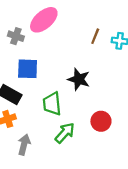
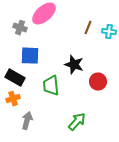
red circle: (101, 121) -> (98, 82), moved
green arrow: (65, 133) -> (77, 122), moved

